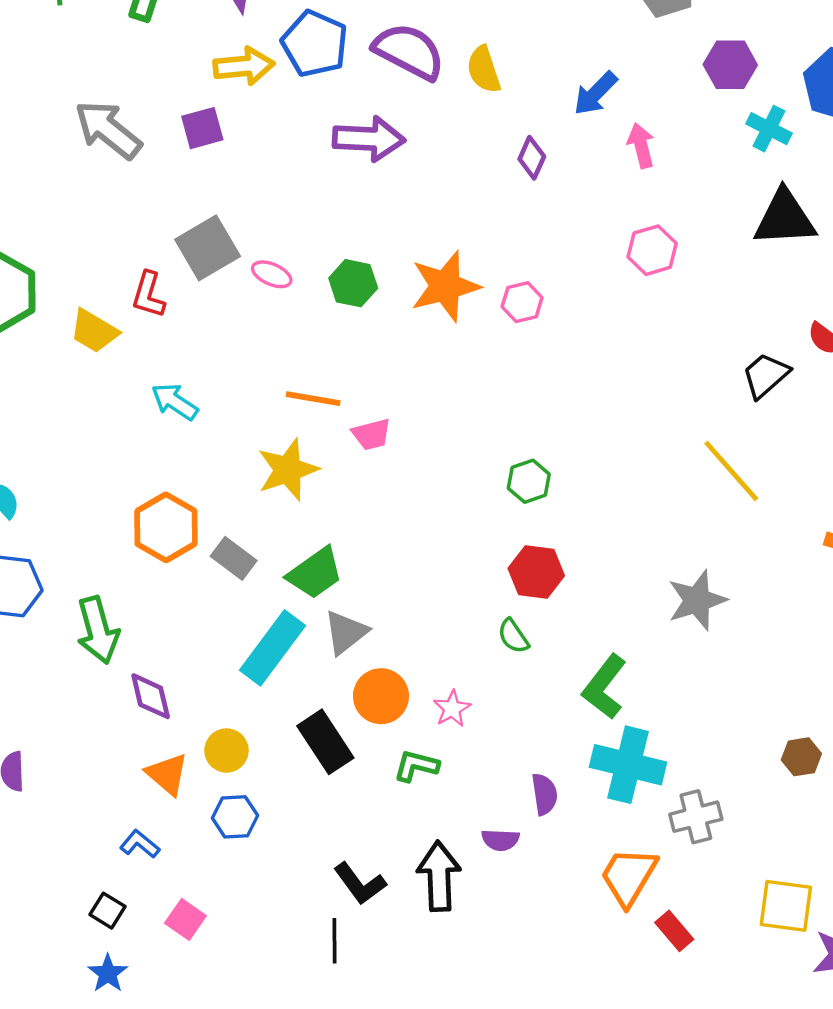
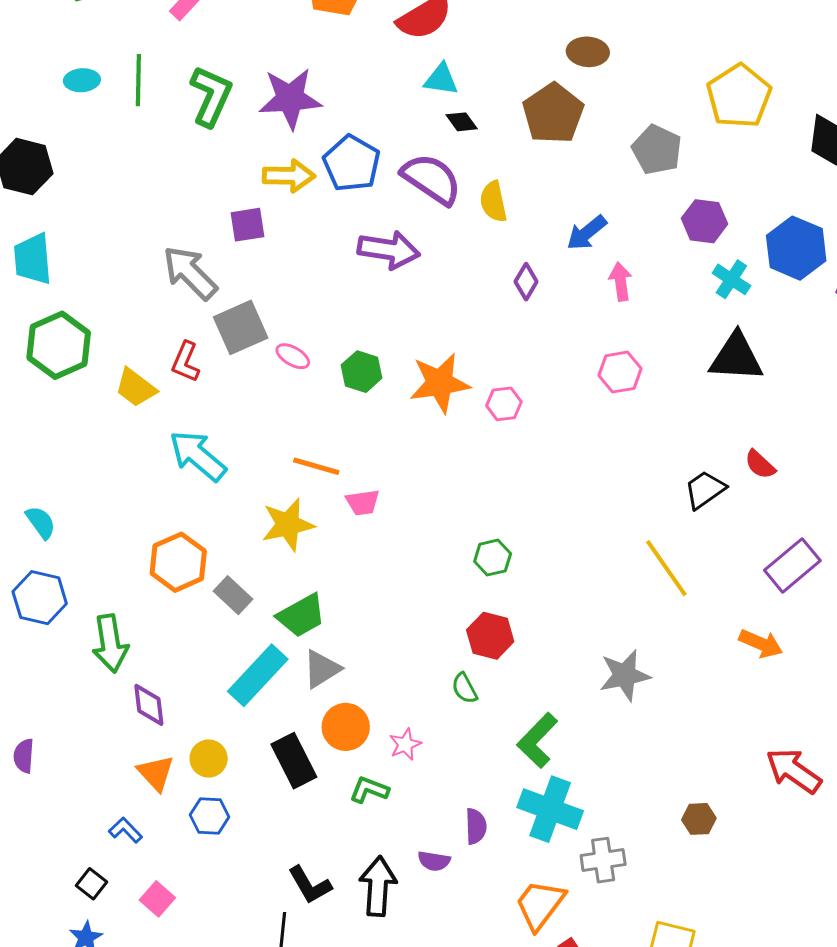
gray arrow: (108, 130) -> (190, 273), moved
cyan arrow: (175, 402) -> (198, 456), size x1.5

